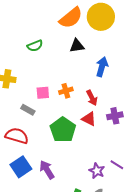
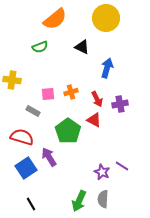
orange semicircle: (71, 18) -> (55, 19), moved
black triangle: (77, 46) -> (82, 47), turned 35
purple cross: (115, 116) -> (120, 104), moved
purple arrow: (47, 170) -> (49, 157), moved

